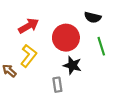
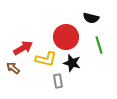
red arrow: (29, 26) -> (23, 48), moved
yellow L-shape: (29, 56) -> (46, 59), moved, turned 65

